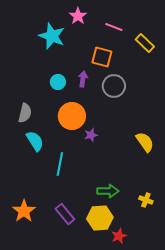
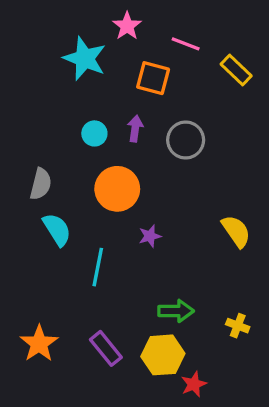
orange square: (102, 57) -> (153, 78), moved
purple star: (91, 135) -> (150, 236), moved

